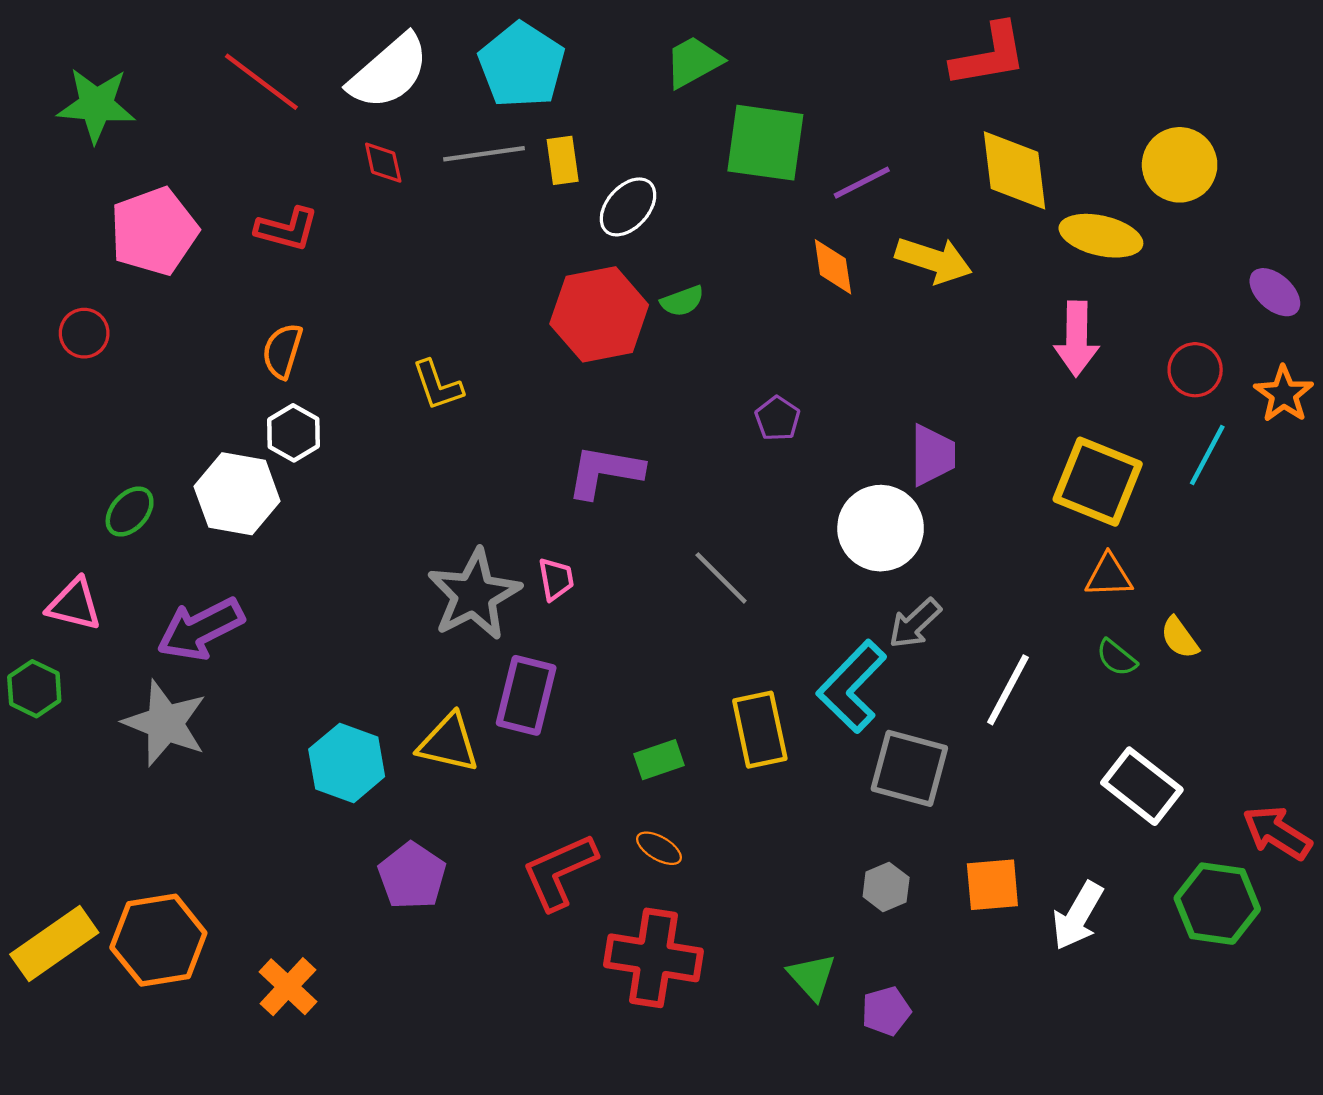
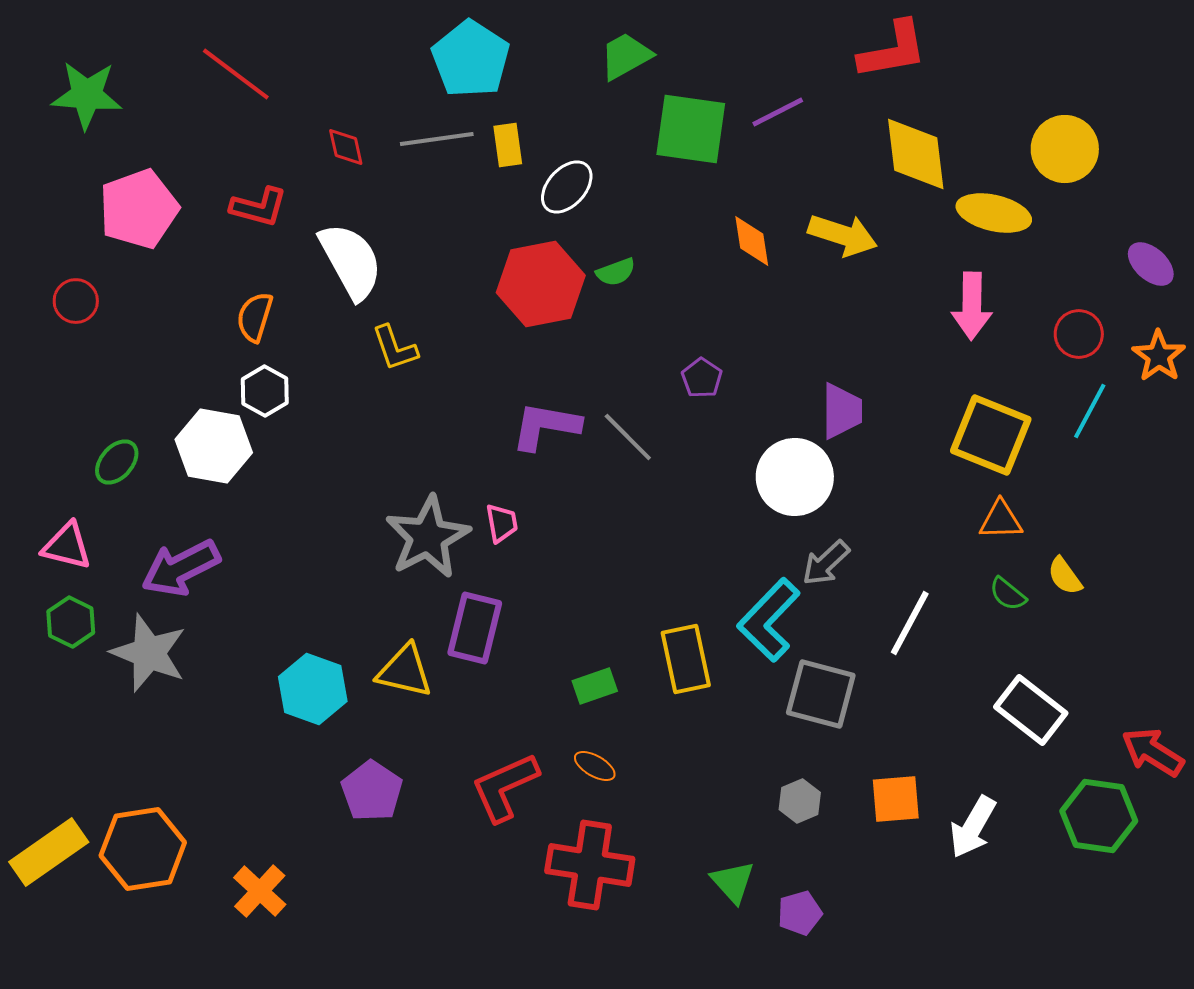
white semicircle: (389, 72) -> (351, 261), moved, turned -78
purple line: (862, 183) -> (778, 112), moved
gray line: (721, 578) -> (628, 437), moved
green hexagon: (34, 689) -> (71, 622), moved

